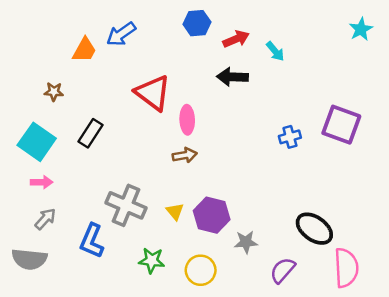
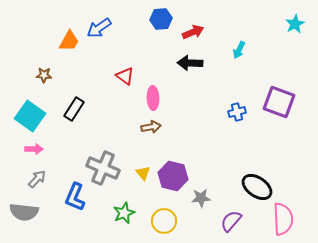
cyan arrow: (275, 51) -> (239, 50), moved, turned 66
red triangle: (153, 93) -> (125, 76), size x0.6
green star: (152, 260) -> (124, 213), turned -30

